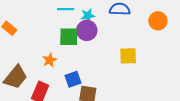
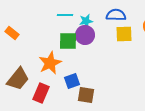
yellow square: (128, 56) -> (124, 34), moved
orange star: (50, 60) -> (50, 63), size x1.6

